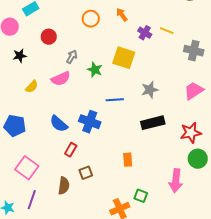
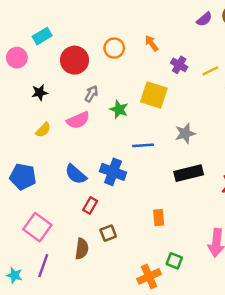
yellow line: (167, 31) -> (210, 71), moved, turned -48
red circle: (49, 37) -> (75, 60), moved, size x1.5
black star: (20, 56) -> (40, 93), moved

